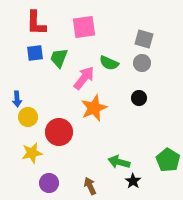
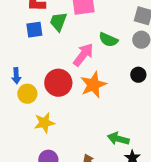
green trapezoid: (59, 58) -> (58, 22), moved
red circle: (59, 132) -> (58, 83), moved
yellow star: (32, 153) -> (44, 123), moved

